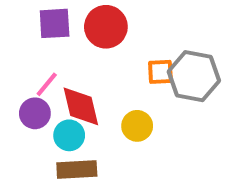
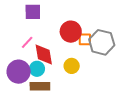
red circle: (106, 27) -> (71, 32), moved
purple circle: (35, 113) -> (19, 72), moved, size x1.5

